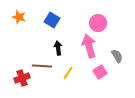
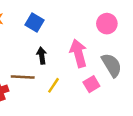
pink circle: (98, 23) -> (107, 24), moved
gray semicircle: (117, 56) -> (112, 65), size x1.5

